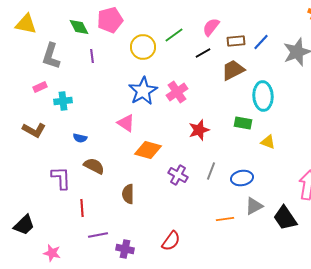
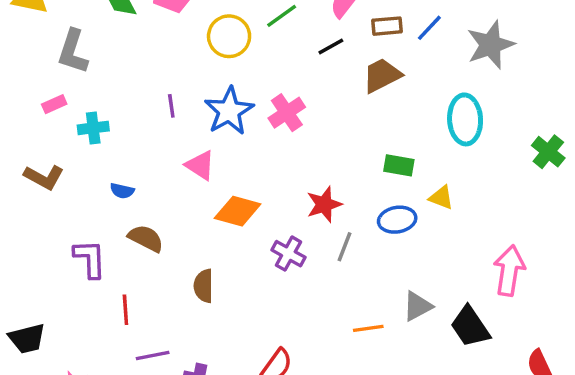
purple line: (92, 56) -> (171, 106), moved
cyan ellipse: (263, 96) -> (465, 119), moved
red star: (199, 130) -> (324, 204), moved
blue ellipse: (242, 178) -> (397, 220), moved
black trapezoid: (24, 225) -> (27, 339), turned 30

